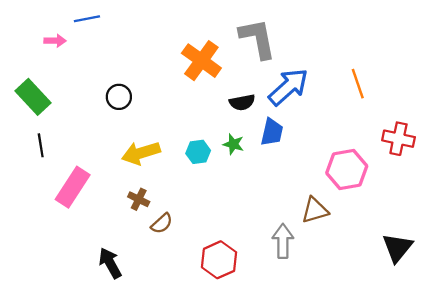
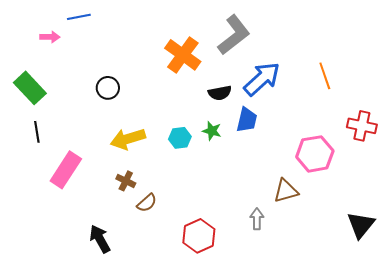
gray L-shape: (258, 39) -> (234, 35), turned 63
gray arrow: (283, 241) -> (257, 219), size x0.7

